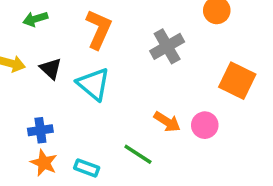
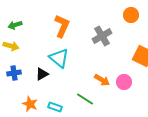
green arrow: (35, 19) -> (15, 25), moved
black triangle: (51, 69) -> (42, 74), moved, turned 48
blue cross: (40, 130) -> (14, 73), moved

